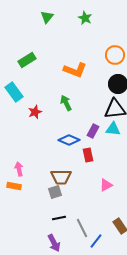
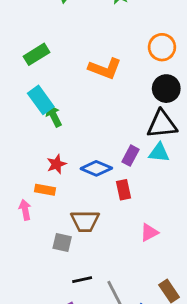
cyan rectangle: (14, 92) -> (41, 100), moved
green arrow: (66, 103) -> (54, 116), moved
red star: (35, 112) -> (56, 164), moved
orange rectangle: (14, 186) -> (45, 190), moved
gray square: (55, 192) -> (62, 243), moved, turned 32

